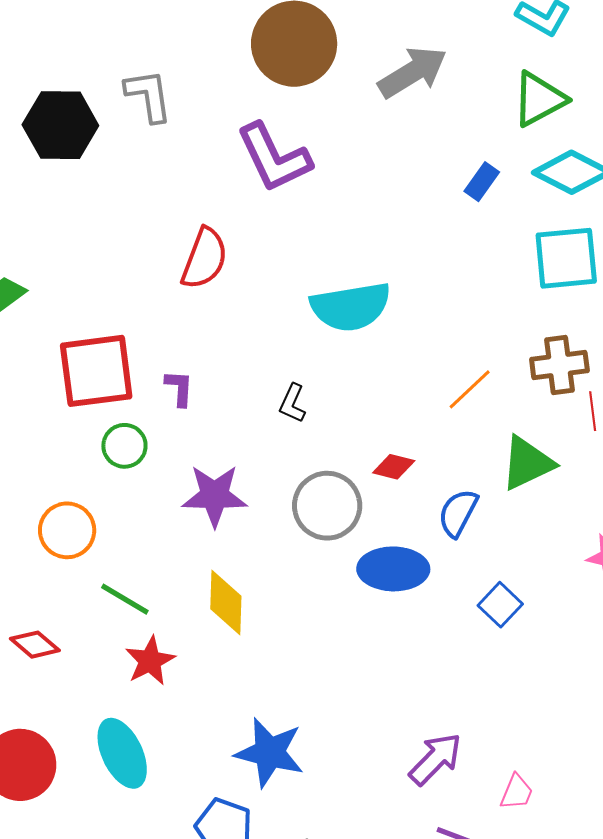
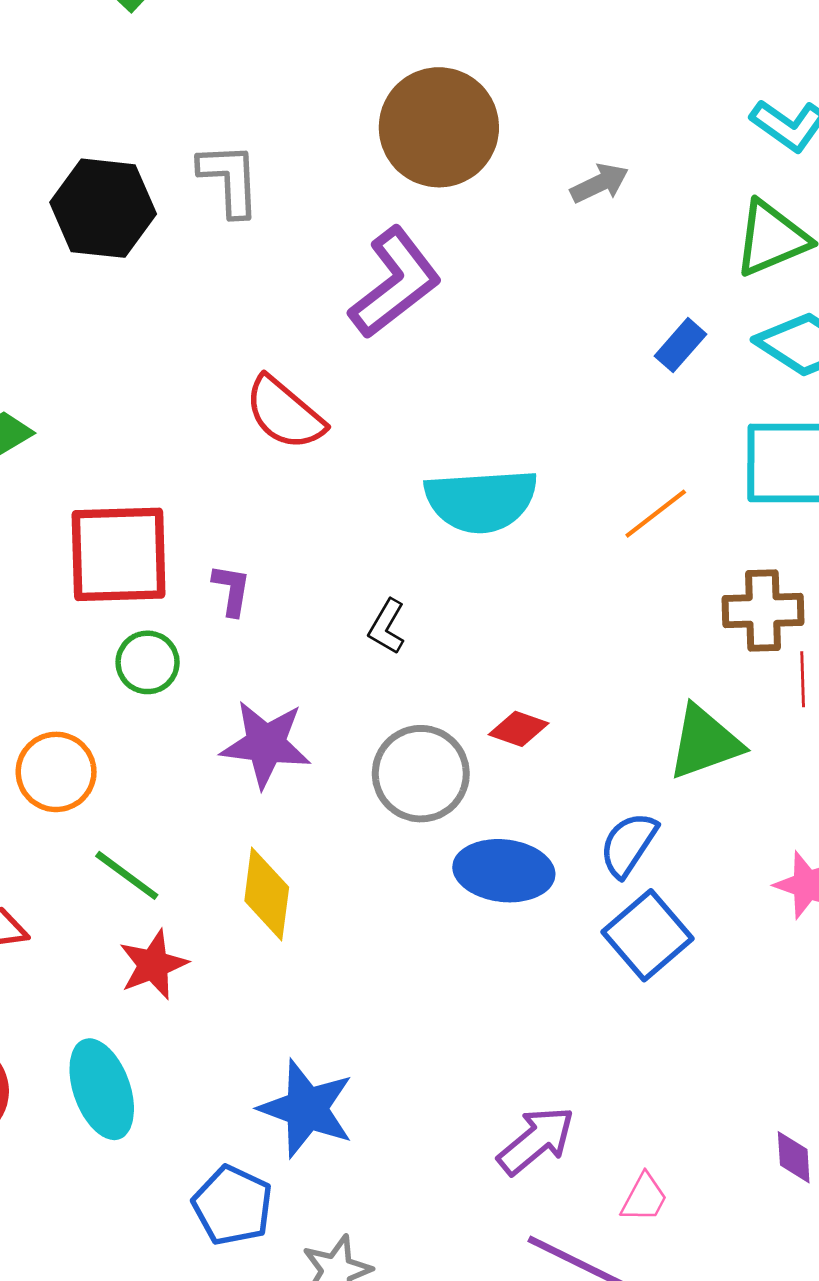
gray arrow: (413, 72) -> (599, 183), size x0.6
purple L-shape: (274, 158) -> (395, 283), turned -108
red semicircle: (204, 258) -> (285, 413), turned 104
orange line: (470, 389) -> (656, 514), moved
blue semicircle: (458, 513) -> (628, 844), moved
blue square: (500, 605) -> (648, 935), size x1.4

